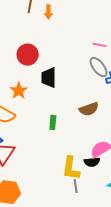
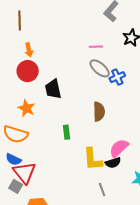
orange arrow: (48, 12) -> (29, 50), moved
brown semicircle: (89, 109) -> (99, 112), turned -60
yellow L-shape: (71, 168) -> (93, 159), moved

